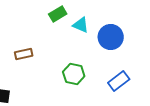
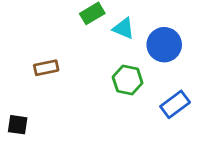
green hexagon: (74, 74) -> (128, 80), moved

